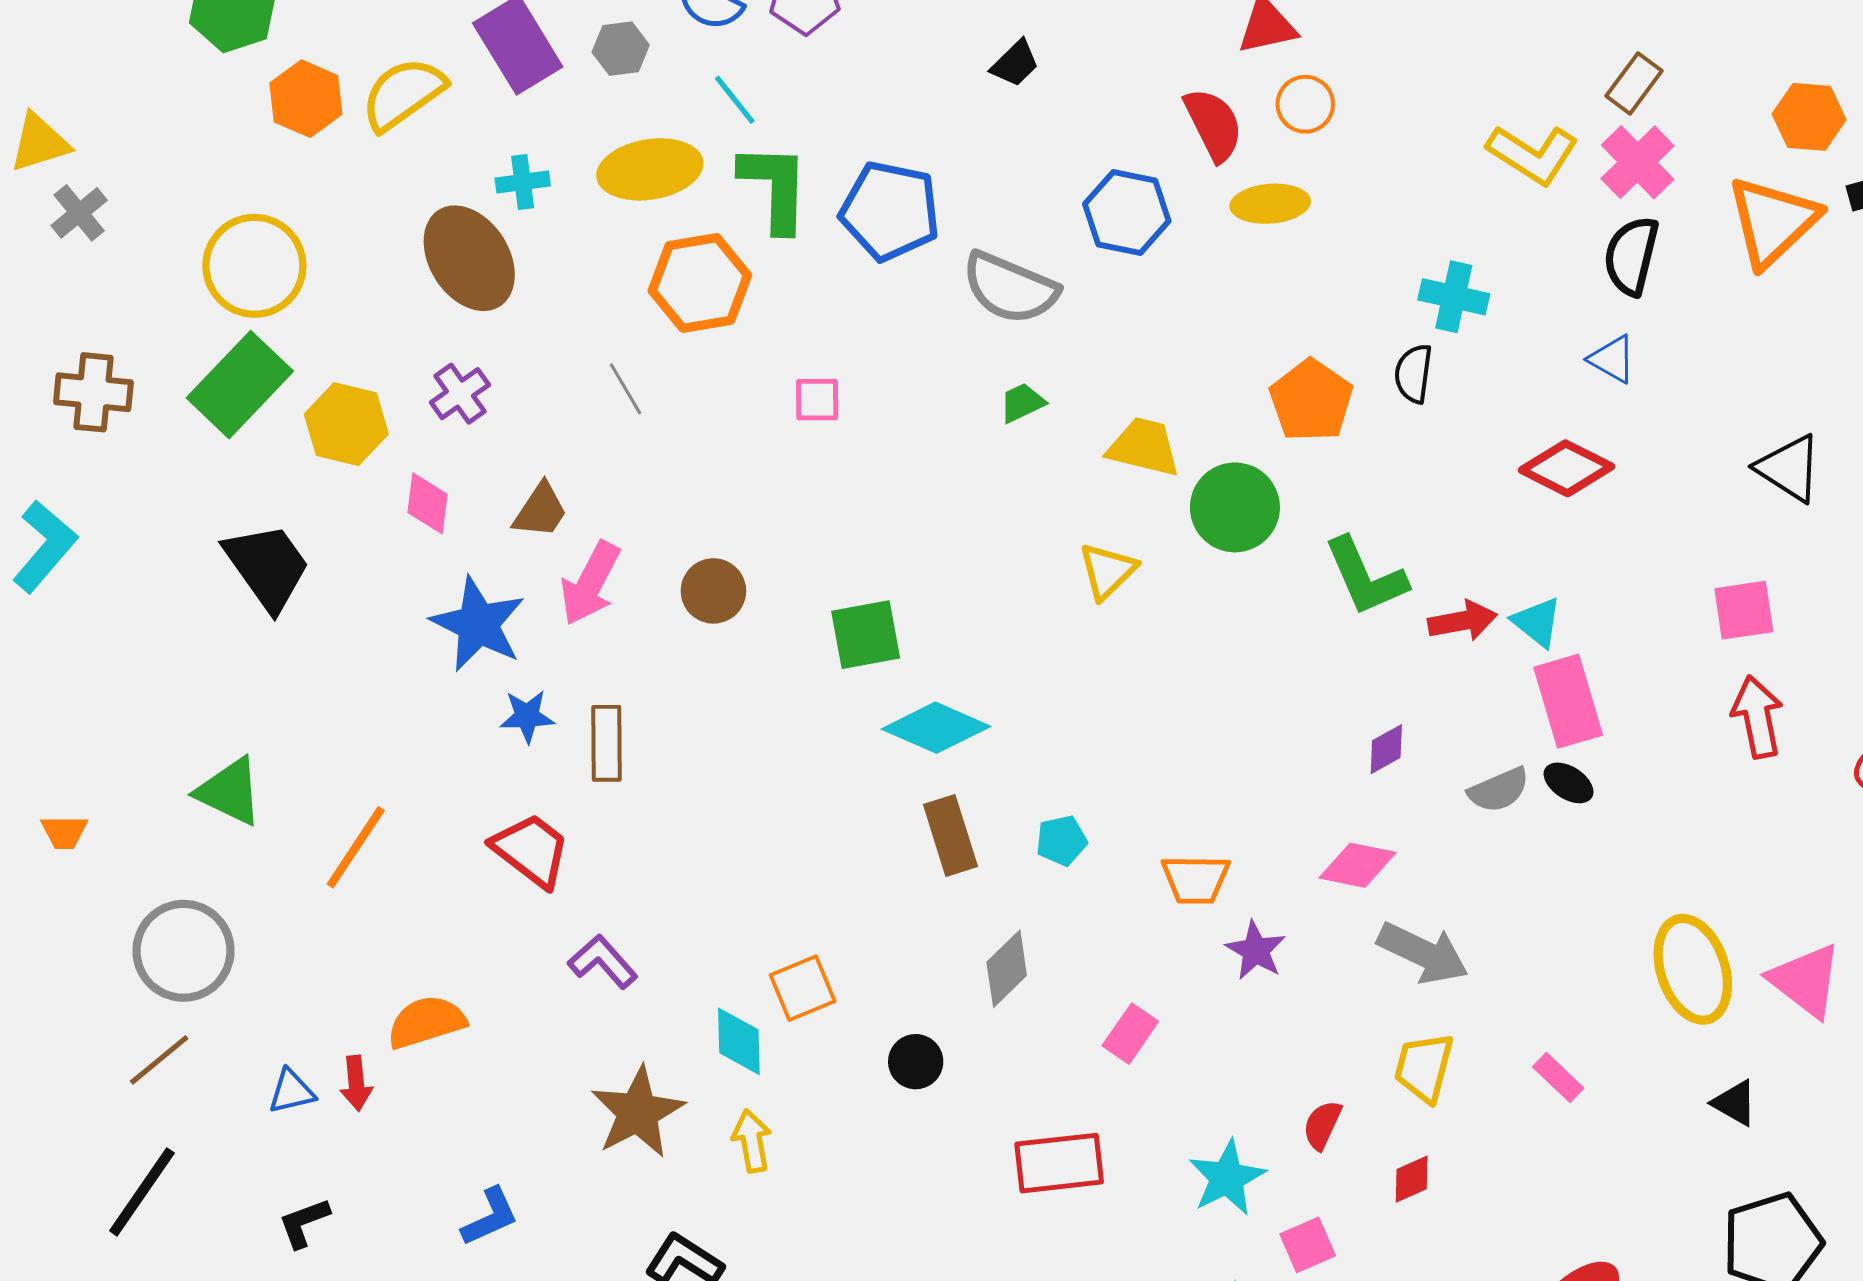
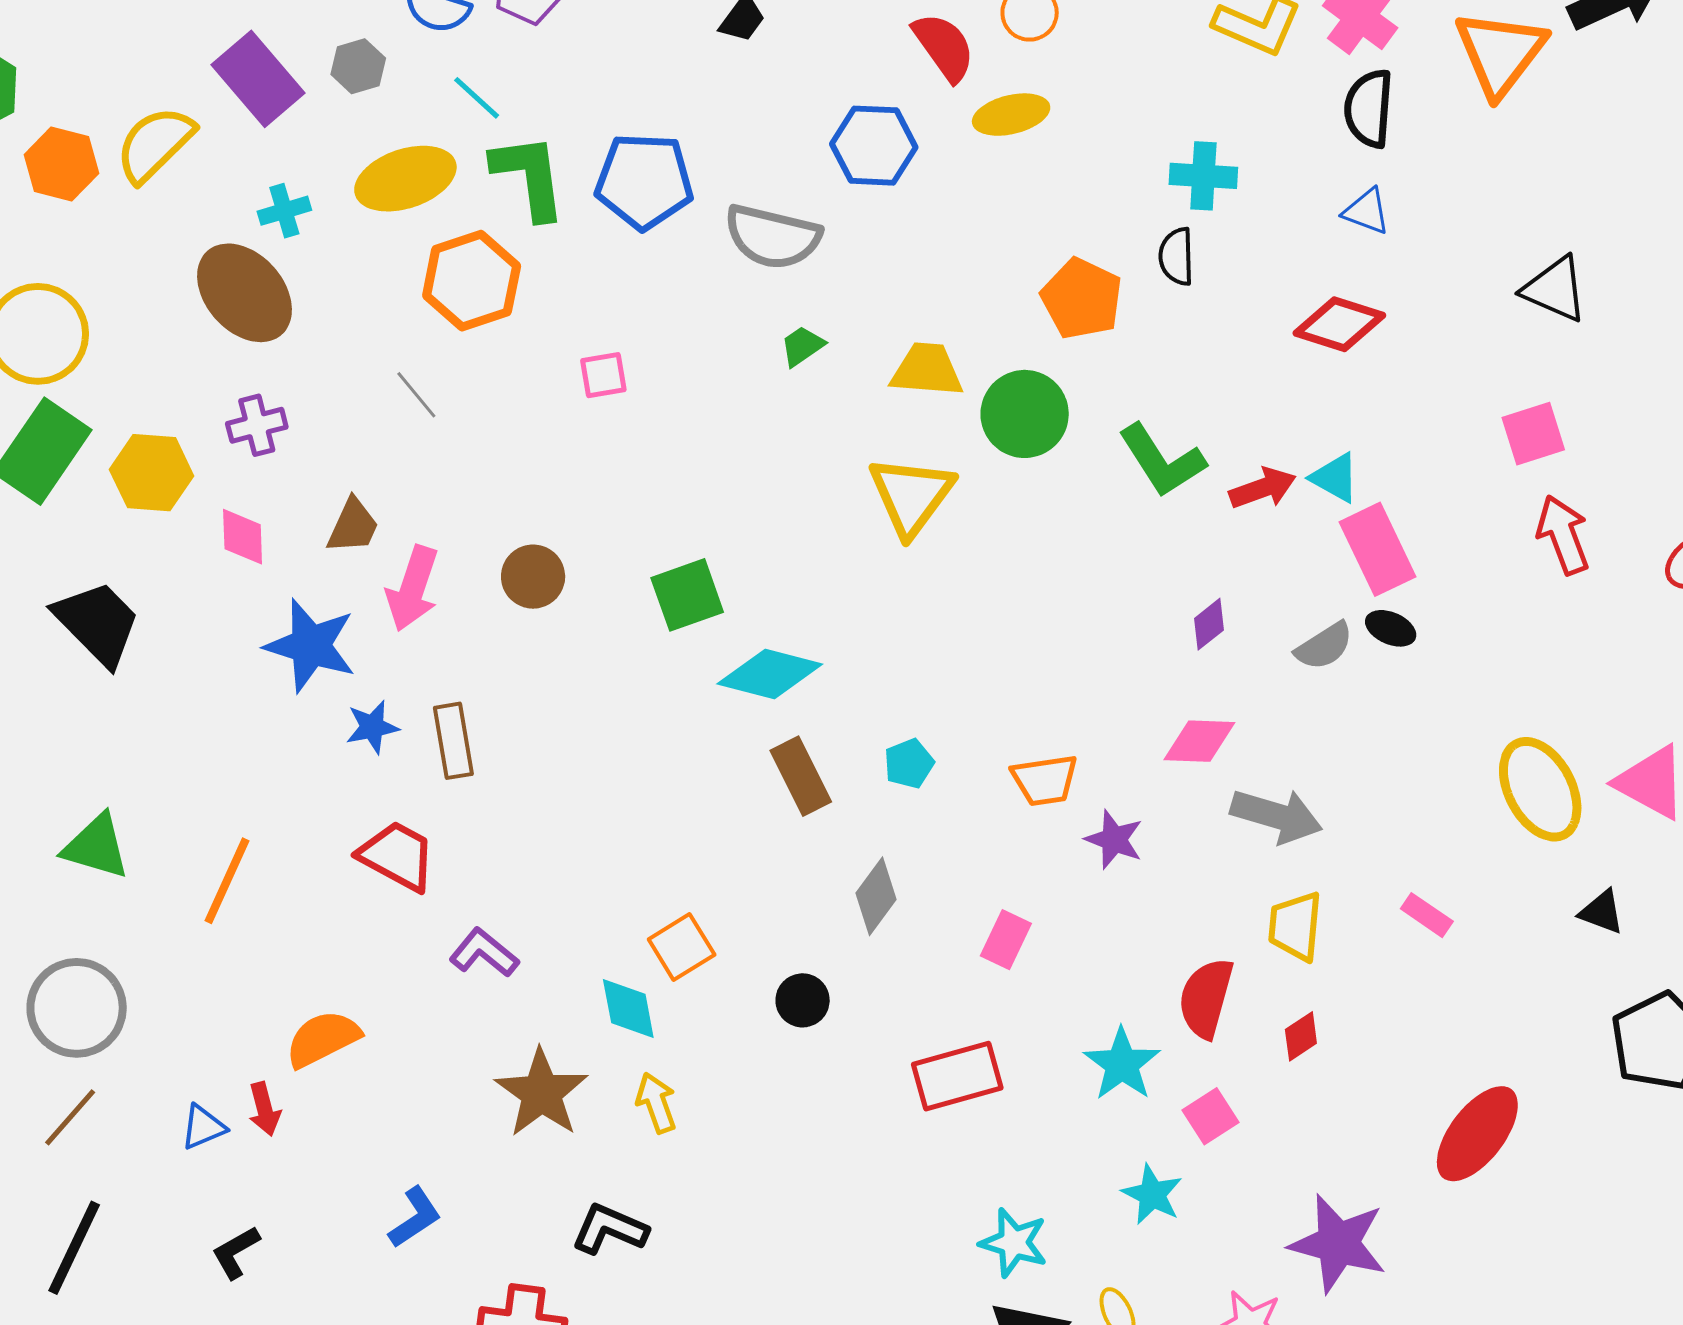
purple cross: (460, 394) -> (257, 425), turned 30
yellow triangle: (1107, 571) -> (911, 496), size x1.5
red semicircle: (1322, 1125) -> (1206, 998), size x1.6

